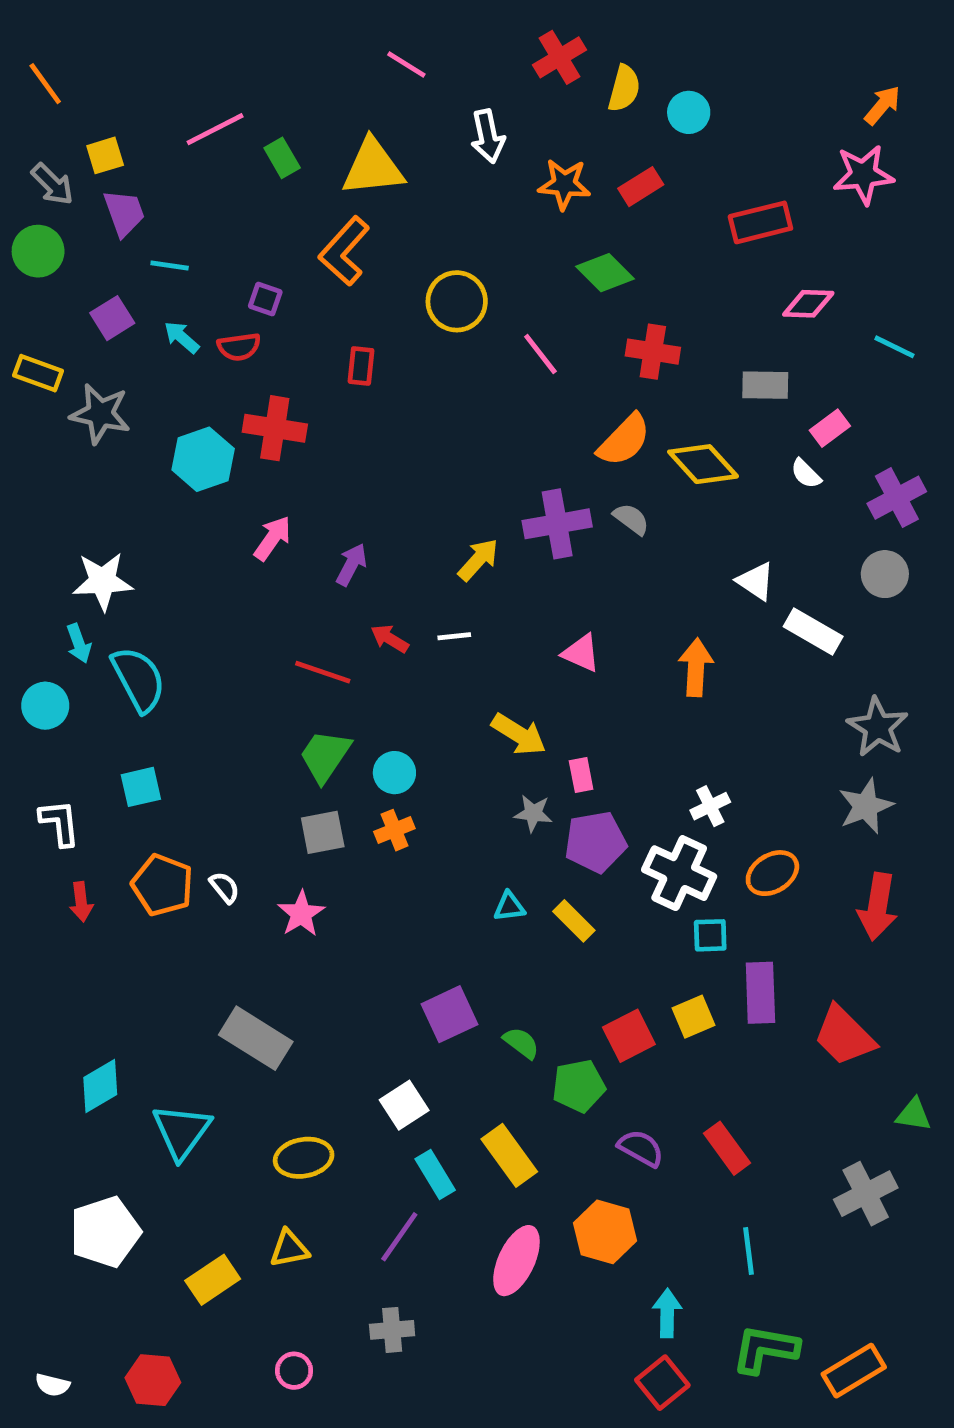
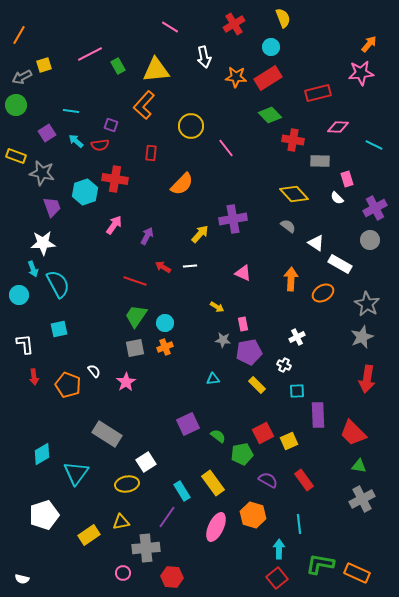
orange line: (45, 84) -> (19, 35), turned 66
yellow semicircle: (624, 88) -> (283, 18), moved, turned -36
cyan circle: (689, 112) -> (271, 47), moved
gray arrow: (52, 184) -> (22, 77), turned 108
red rectangle: (641, 187) -> (268, 78), size x1.5
purple trapezoid: (124, 213) -> (52, 207), moved
green diamond: (605, 273) -> (270, 115), moved
red cross: (653, 352) -> (293, 140), moved
pink rectangle: (830, 428) -> (347, 179), turned -70
orange semicircle: (624, 440) -> (182, 184), moved
gray semicircle: (631, 519) -> (288, 226), moved
yellow arrow: (519, 734) -> (217, 307), size x0.6
white cross: (679, 873) -> (284, 365), size x0.5
orange ellipse: (772, 873) -> (323, 293), moved
orange pentagon: (162, 885) -> (68, 385), moved
yellow rectangle: (574, 921) -> (257, 385), moved
yellow square: (693, 1017) -> (289, 441), moved
white square: (404, 1105) -> (146, 462), moved
green triangle: (914, 1115) -> (359, 466), moved
cyan line: (749, 1251) -> (299, 524), moved
gray cross: (392, 1330) -> (146, 548), moved, size x1.5
orange rectangle: (854, 1371) -> (357, 573), turned 55
red hexagon: (153, 1380) -> (172, 577), moved

